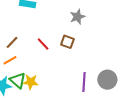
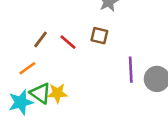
brown line: (12, 42) -> (40, 39), moved
purple line: (84, 82) -> (131, 70), moved

